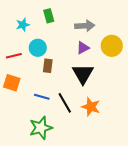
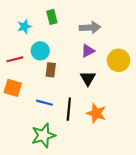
yellow circle: (112, 46) -> (119, 60), moved
black triangle: (83, 74) -> (88, 78), size x0.7
black line: (65, 103) -> (69, 109), turned 35

